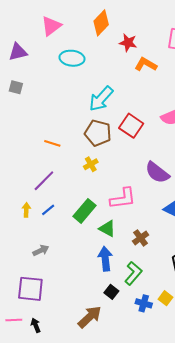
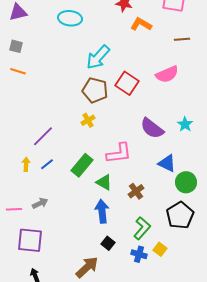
orange line: (52, 143) -> (18, 71), moved
green L-shape: (133, 273) -> (142, 228), moved
pink line: (14, 320) -> (14, 209), moved

